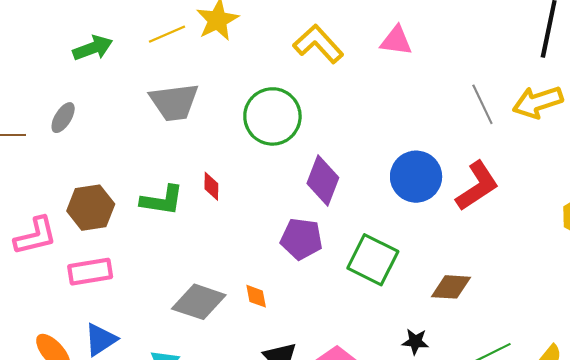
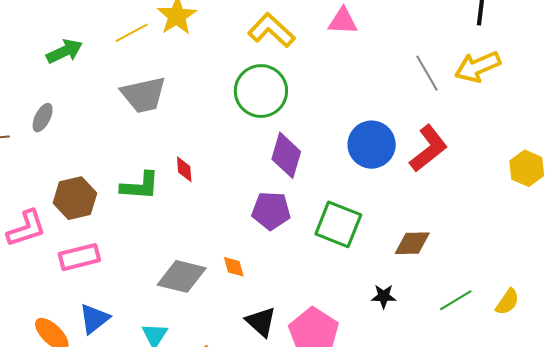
green circle: (272, 116) -> (261, 91), moved

